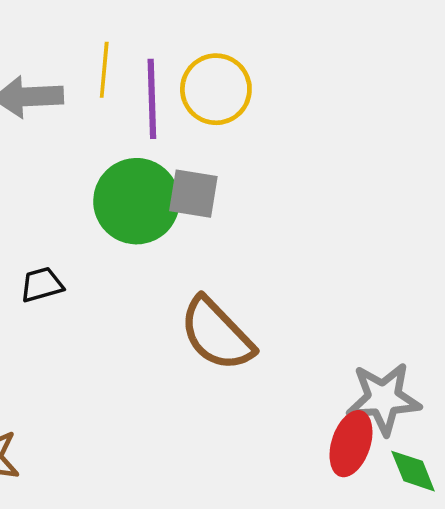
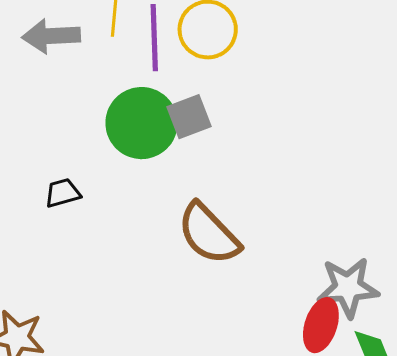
gray square: (193, 194) -> (189, 117), turned -30

